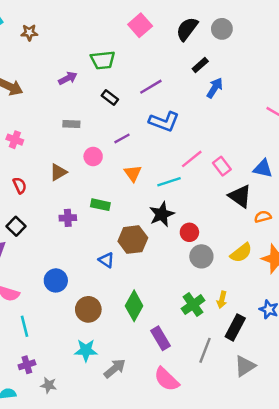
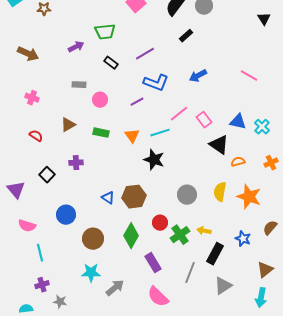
blue arrow: (215, 88) -> (198, 76), moved, turned -150
purple line: (122, 138) -> (137, 102), moved
pink circle: (93, 156) -> (100, 100), moved
orange triangle: (133, 173) -> (132, 136), moved
red semicircle: (20, 185) -> (36, 136), turned -32
green rectangle: (100, 205) -> (101, 133), moved
black star: (162, 214) -> (154, 160), turned -30
black square: (16, 226) -> (47, 175), moved
red circle: (189, 232) -> (160, 223), moved
brown hexagon: (133, 240) -> (134, 197), moved
yellow semicircle: (241, 253) -> (220, 192), turned 138
yellow arrow: (222, 300) -> (204, 231), turned 88

